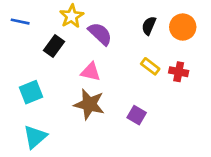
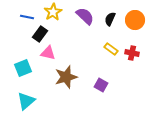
blue line: (20, 22) -> (27, 17), moved
purple semicircle: (100, 34) -> (85, 16), moved
pink triangle: (91, 72) -> (48, 53), moved
brown star: (89, 104) -> (66, 77), turned -30

